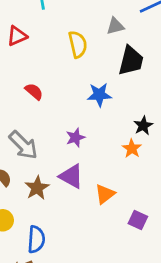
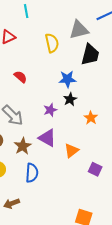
gray triangle: (115, 26) -> (79, 30), size x1.5
black star: (143, 126) -> (70, 99), moved
blue semicircle: (36, 239) -> (32, 173), moved

